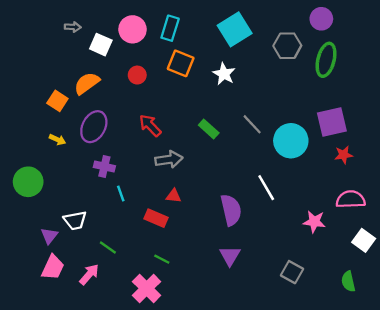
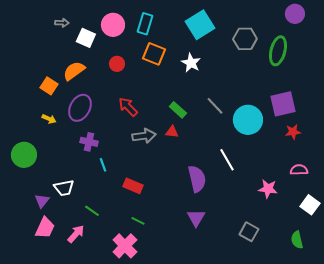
purple circle: (321, 19) -> (295, 14), moved
red triangle: (174, 196) -> (172, 132), moved
pink semicircle: (351, 199) -> (299, 170), size x0.7

